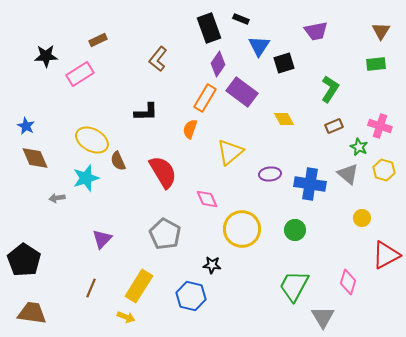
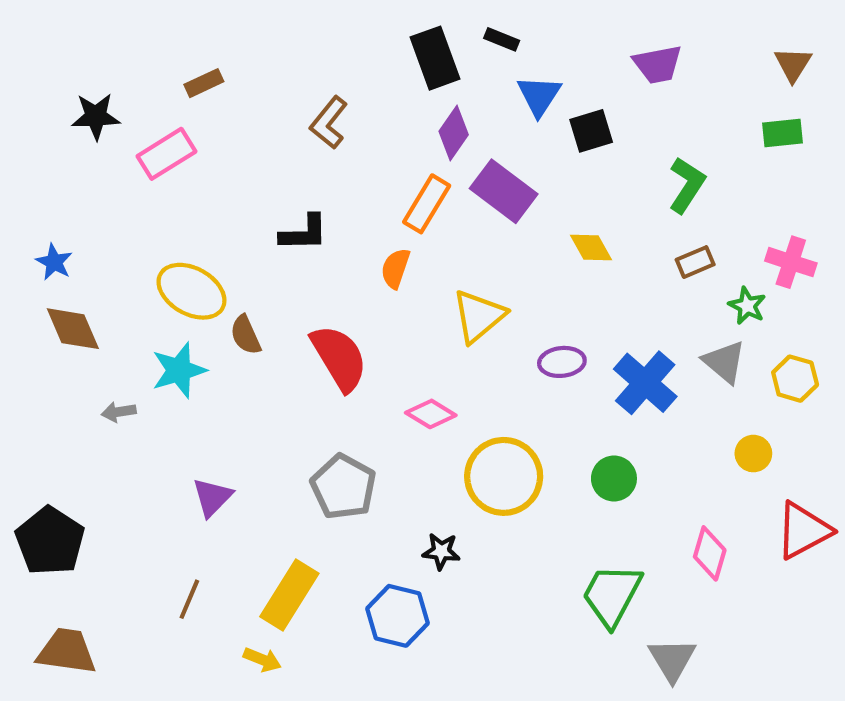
yellow hexagon: (384, 170) -> (795, 379), moved
blue cross: (310, 184) -> (645, 383), turned 32
pink diamond: (207, 199) -> (431, 414), turned -35
pink diamond: (348, 282) -> (710, 553), moved

